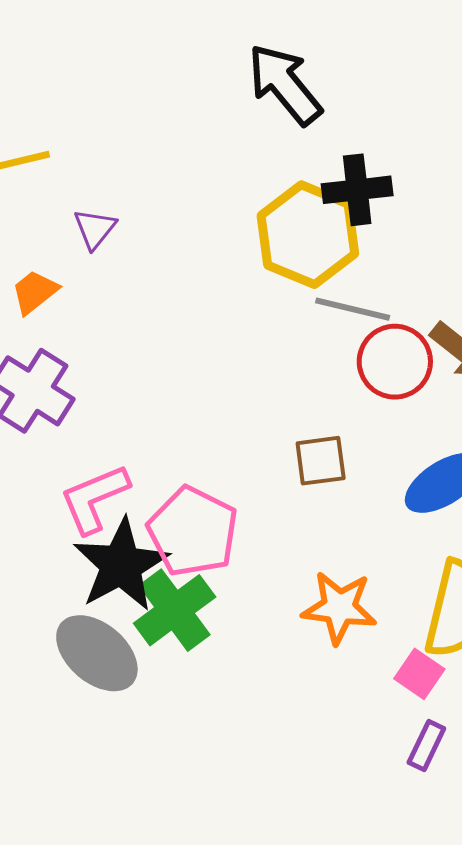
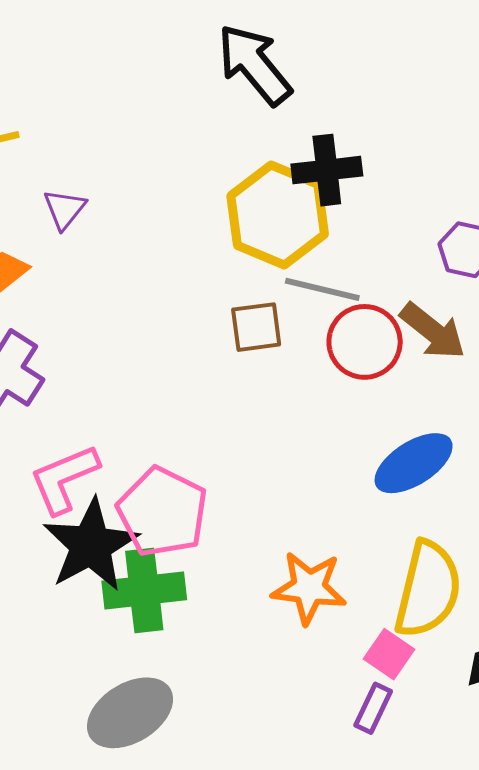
brown square: (321, 461) -> (256, 327), moved
green cross: (175, 610) -> (144, 590), turned 30
gray ellipse: (97, 653) -> (130, 713), moved, turned -72
purple rectangle: (426, 746) -> (373, 708), moved

